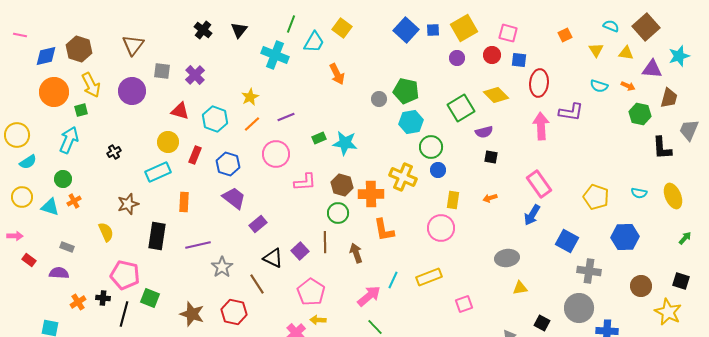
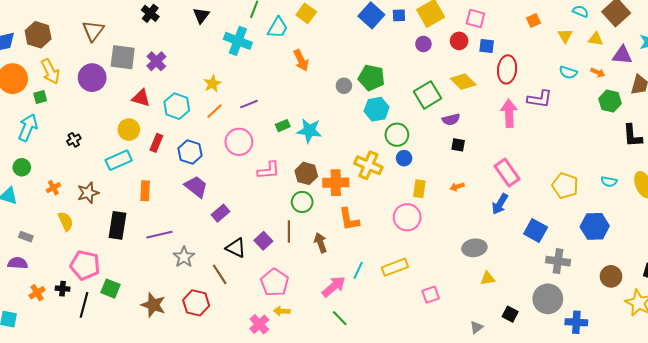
black cross: (203, 30) -> (150, 13), moved
gray square: (162, 71) -> (123, 57), size x1.5
orange cross: (74, 201) -> (53, 188), moved

